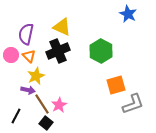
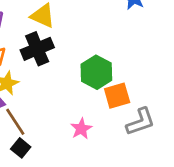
green hexagon: (101, 51) -> (96, 72), moved
pink star: (59, 105) -> (81, 129), moved

